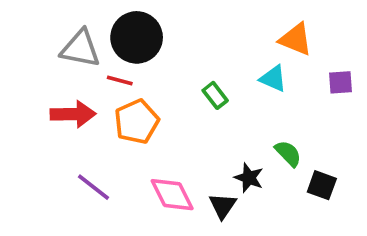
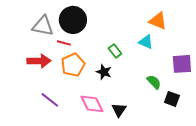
purple square: (341, 82) -> (182, 64), moved, size x1.5
black star: (249, 178) -> (104, 72), moved

